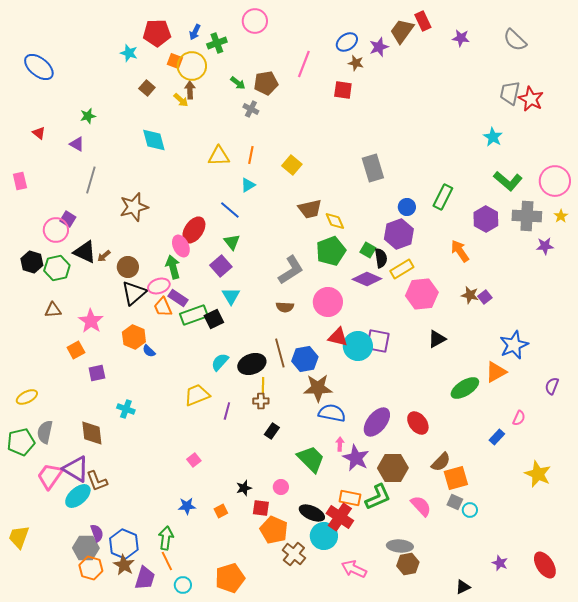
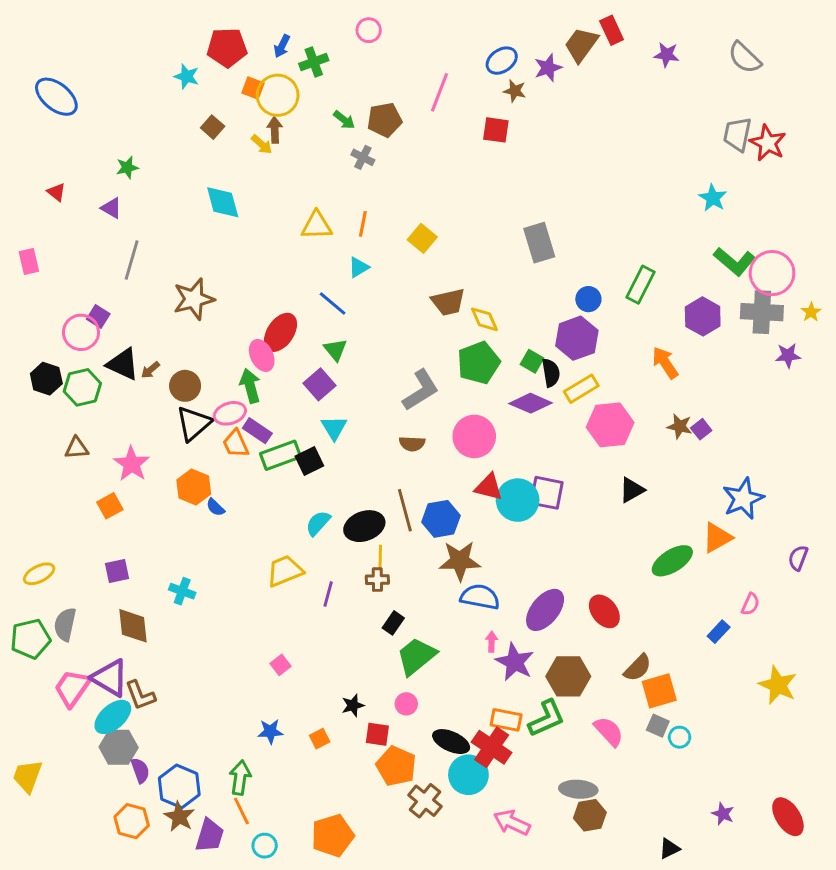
pink circle: (255, 21) -> (369, 30), size x0.7
pink circle: (555, 181) -> (772, 273), moved
purple square: (97, 373) -> (117, 571), moved
green trapezoid: (311, 459) -> (416, 656), moved, turned -84
gray hexagon: (86, 548) -> (119, 747), moved

